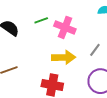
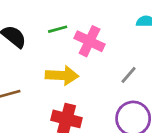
yellow arrow: (64, 57) -> (62, 75), moved

